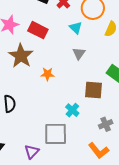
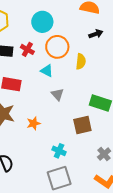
cyan cross: (72, 110) -> (59, 151), moved

